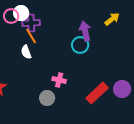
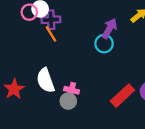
purple arrow: (85, 31) -> (109, 28), turned 42
white semicircle: (26, 52) -> (46, 80), moved, size x1.6
pink cross: (59, 80) -> (72, 90), moved

